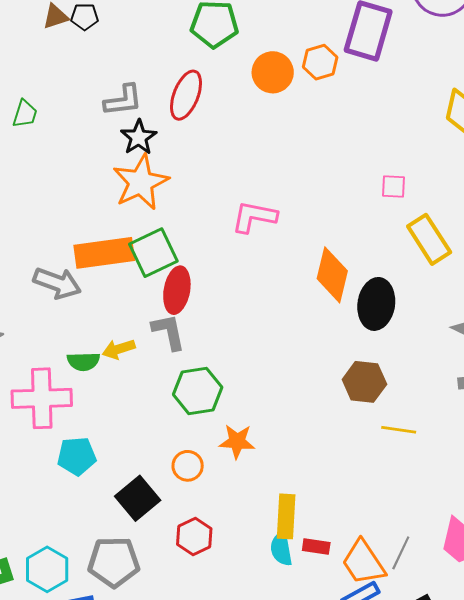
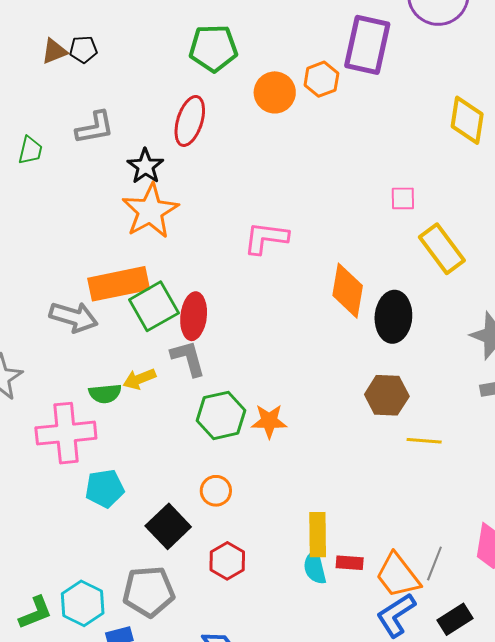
gray L-shape: (123, 100) -> (95, 128), moved
green square: (153, 253) -> (154, 306), moved
orange star: (237, 441) -> (269, 421), moved

